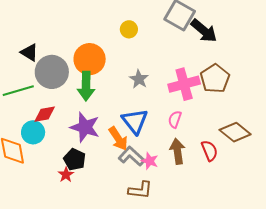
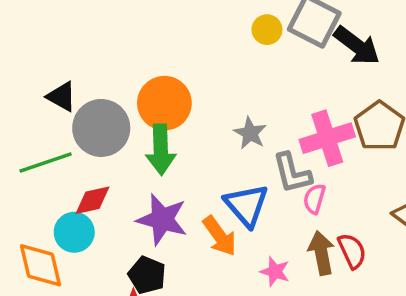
yellow circle: (129, 29) -> (267, 30), moved
red semicircle: (209, 151) -> (352, 251), moved
gray L-shape: (132, 156) -> (292, 173), moved, turned -144

